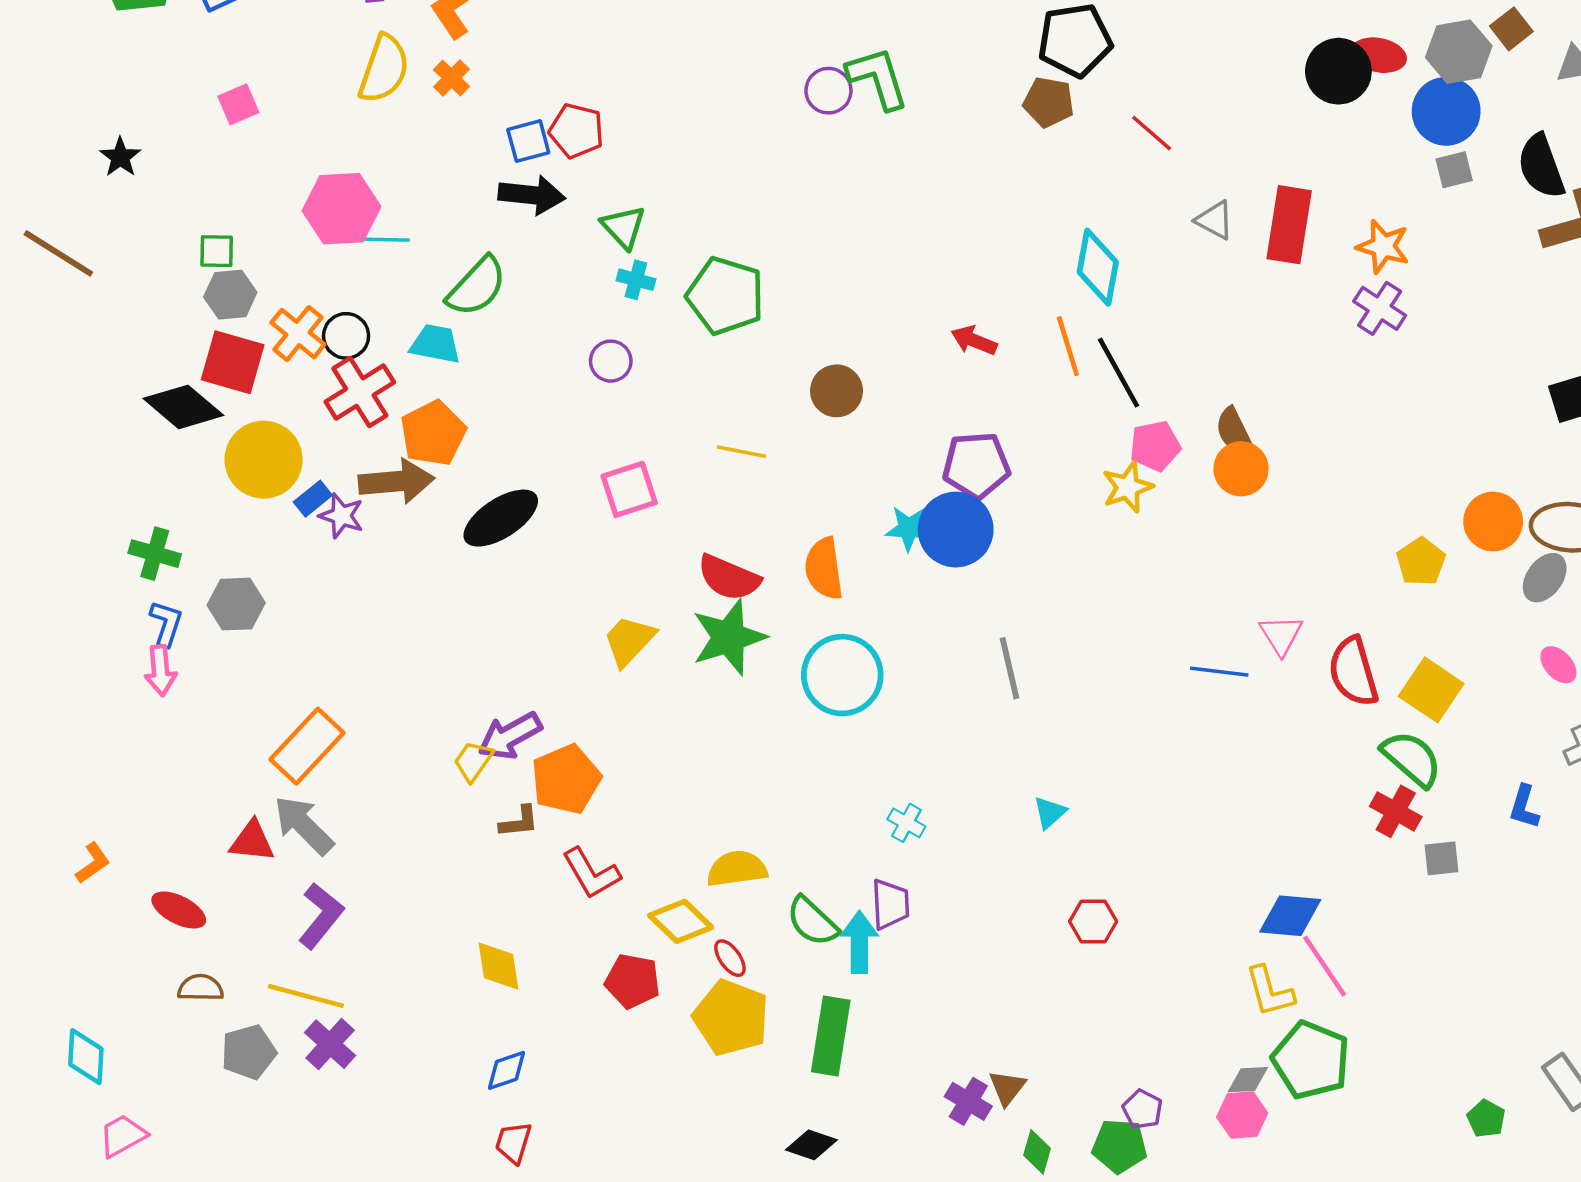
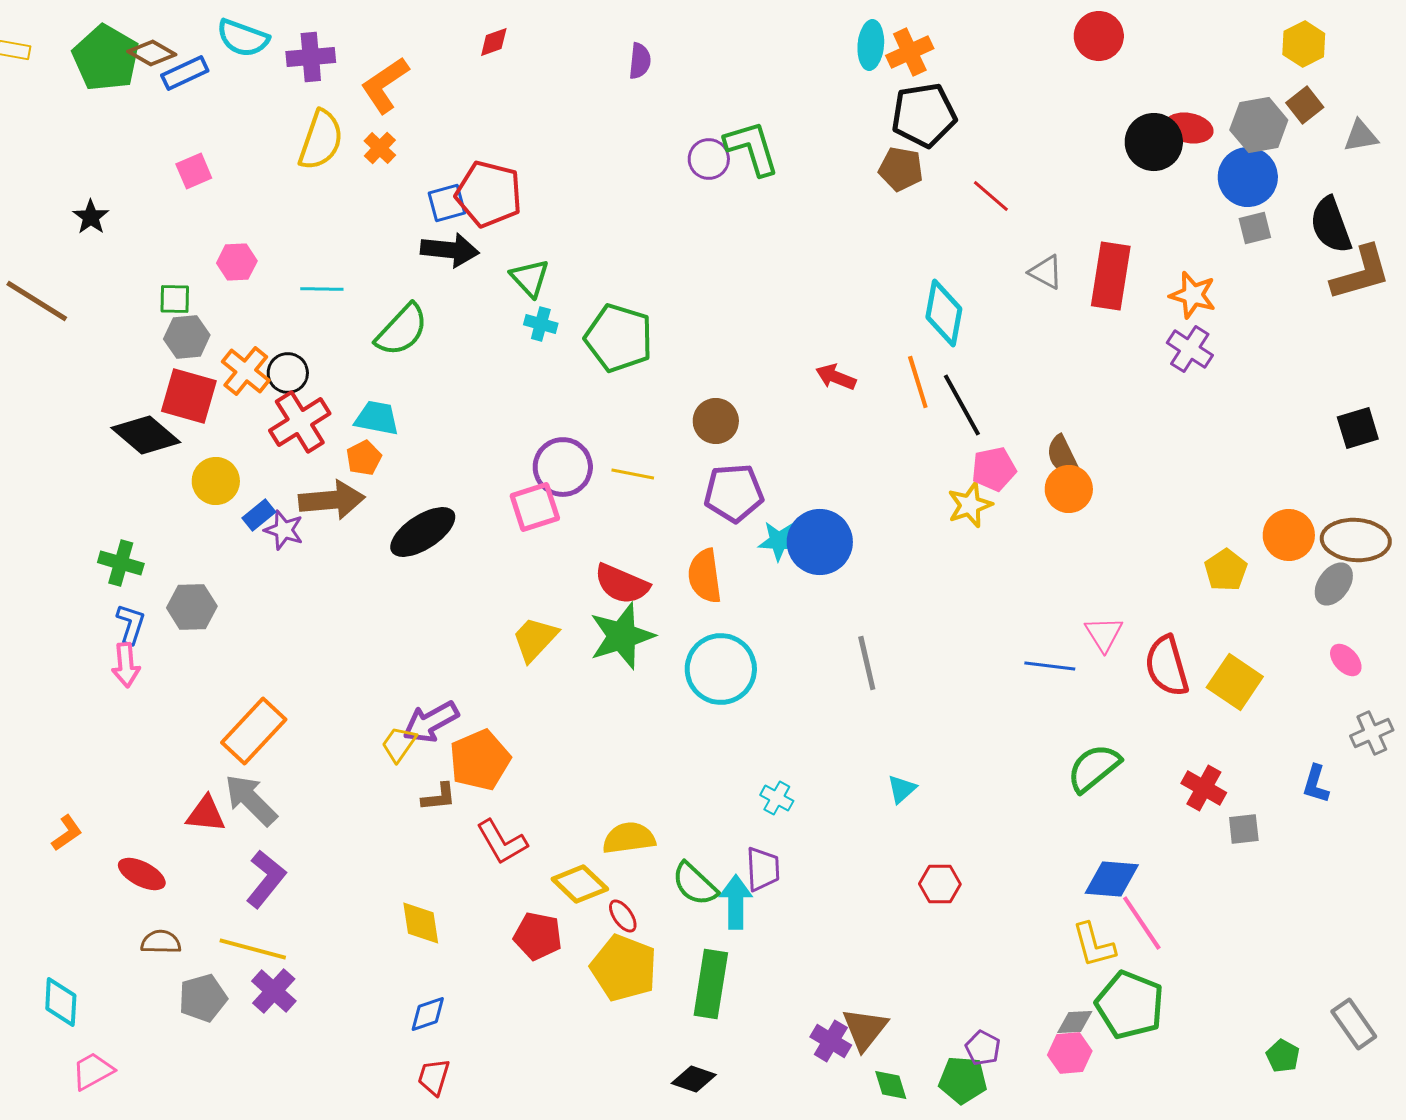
red pentagon: (576, 131) -> (489, 194), size x1.4
pink hexagon: (341, 209) -> (237, 262), moved, size x0.6
cyan trapezoid: (435, 344) -> (377, 418), moved
purple circle: (611, 361) -> (563, 467), moved, size x1.6
orange pentagon: (433, 433) -> (364, 458), size x0.6
yellow circle: (264, 460) -> (216, 481), size x0.7
purple pentagon: (976, 465) -> (734, 493), moved
green semicircle: (1412, 759) -> (1094, 768), moved, turned -80
brown triangle: (1007, 1088) -> (865, 1029), size x1.4
green diamond: (1037, 1152) -> (891, 1085), turned -33

